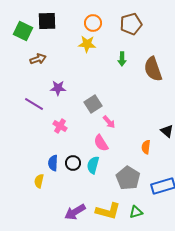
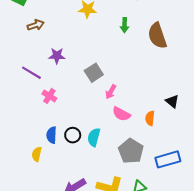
pink arrow: (109, 122) -> (111, 92), turned 72
pink cross: (60, 126) -> (49, 96), moved
pink semicircle: (101, 143) -> (121, 114), moved, turned -30

